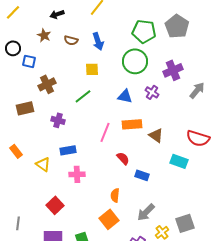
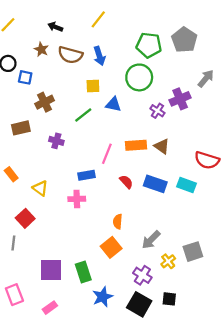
black arrow: (57, 14) -> (55, 27), turned 40
brown semicircle: (71, 40) -> (70, 55), size x1.6
purple cross: (173, 70) -> (180, 99), moved
gray arrow: (197, 90) -> (206, 78), moved
blue triangle: (125, 96) -> (113, 104), moved
brown triangle: (156, 135) -> (162, 146), moved
blue rectangle: (68, 150) -> (86, 175), moved
blue rectangle: (142, 175) -> (155, 184), moved, size x1.5
red square: (55, 205) -> (25, 218), moved
gray line: (18, 223) -> (13, 243), moved

